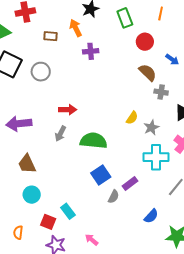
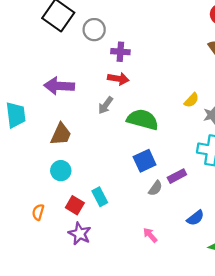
purple cross: (91, 51) -> (120, 52), moved
brown trapezoid: (27, 164) -> (61, 134), turned -140
pink arrow: (92, 240) -> (150, 235), moved

